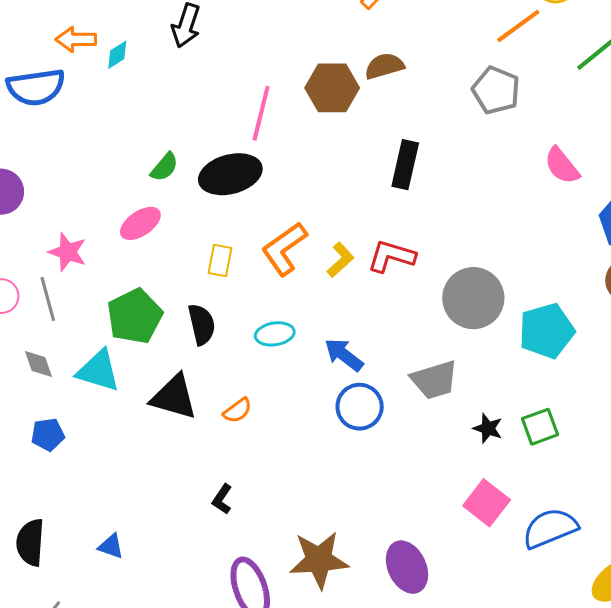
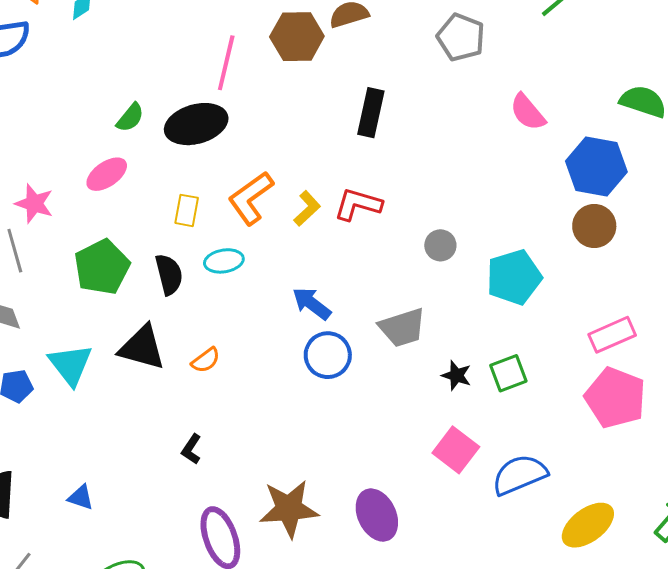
gray circle: (473, 298) -> (440, 245), size x0.5
cyan ellipse: (275, 334) -> (224, 261), moved
cyan triangle: (98, 371) -> (70, 365), moved, turned 36

